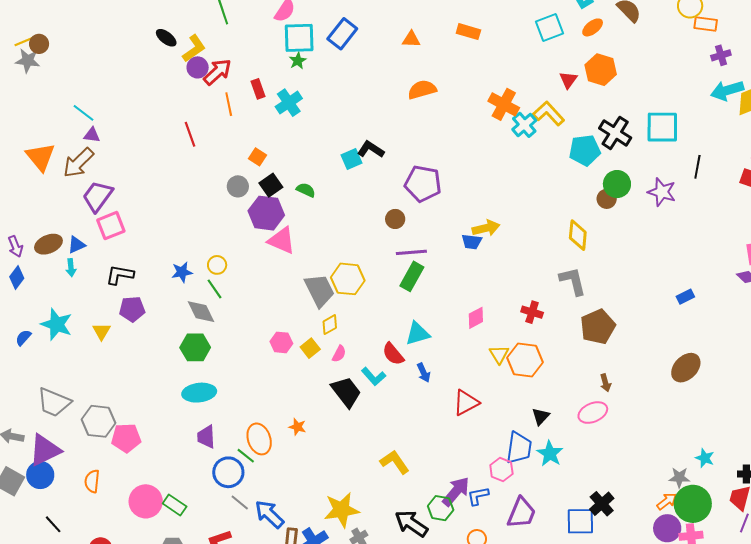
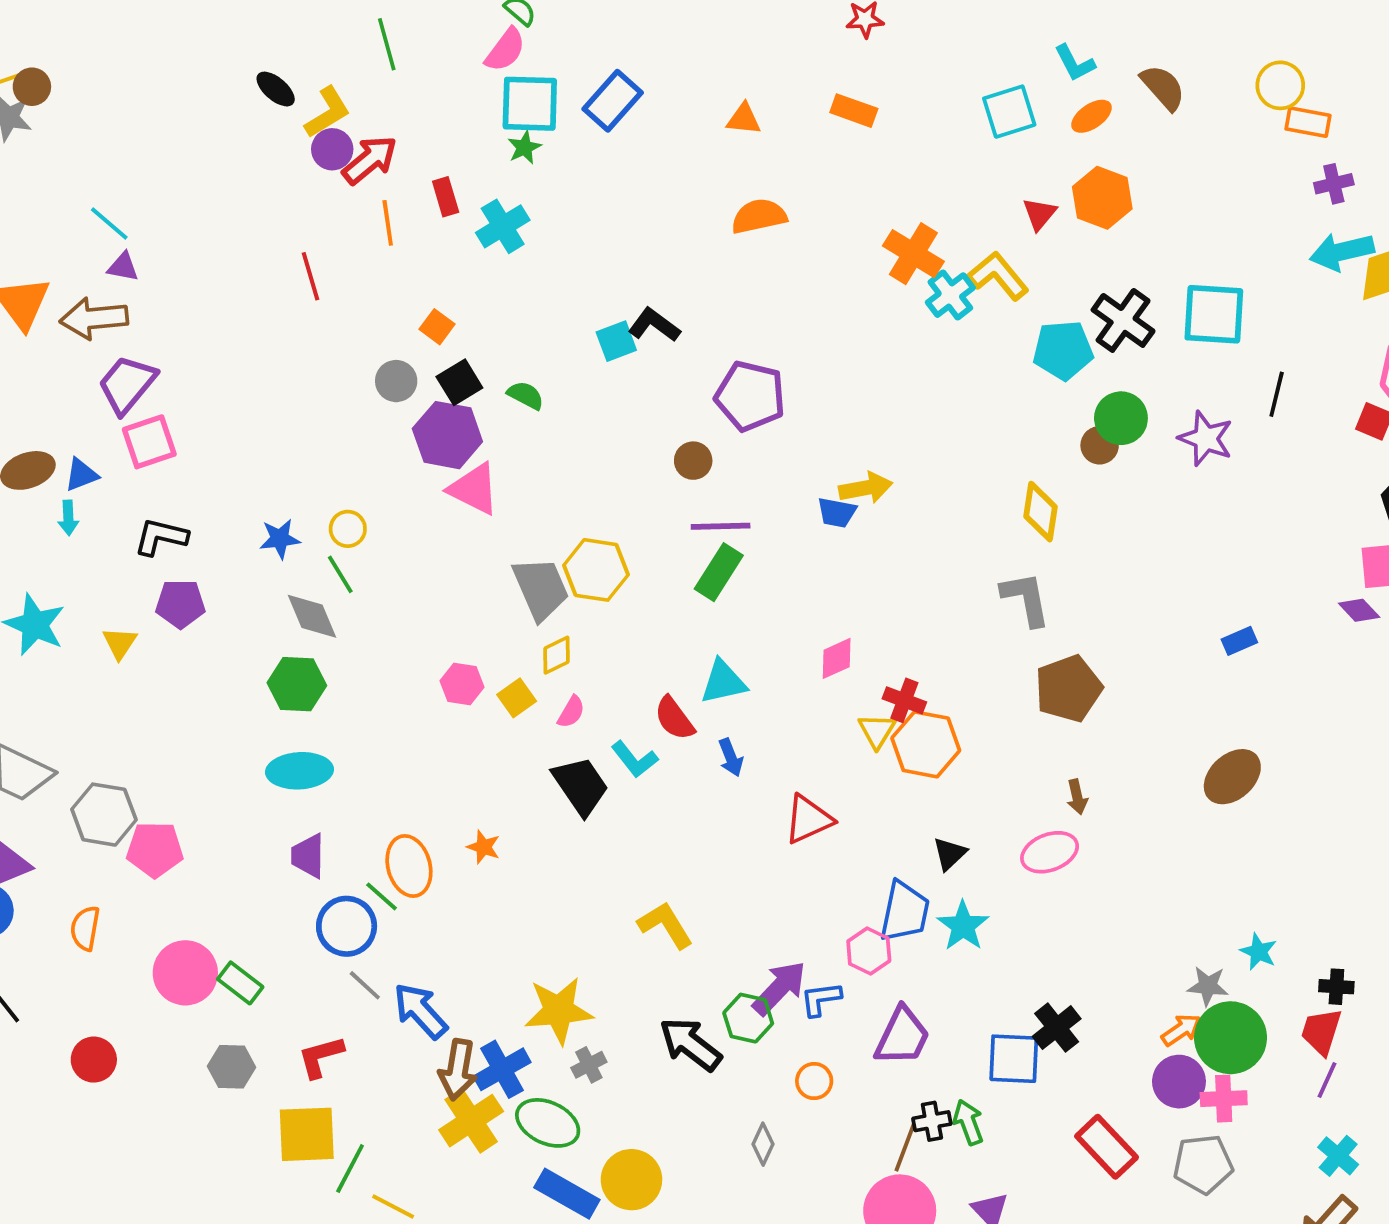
brown arrow: (78, 163) -> (94, 318), turned 36
red cross: (532, 312) -> (904, 700), moved

